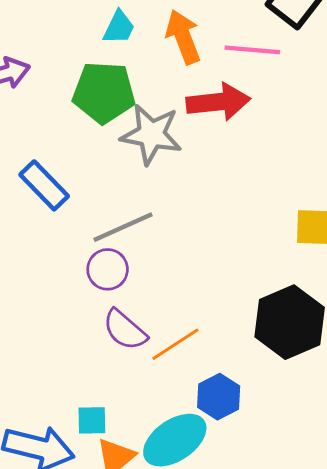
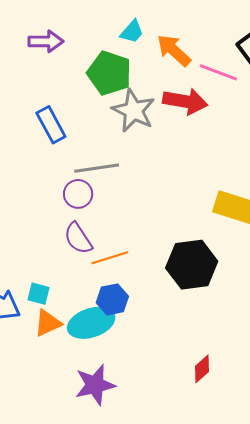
orange arrow: (183, 37) -> (174, 50), turned -42
blue hexagon: (219, 397) -> (112, 299), moved

